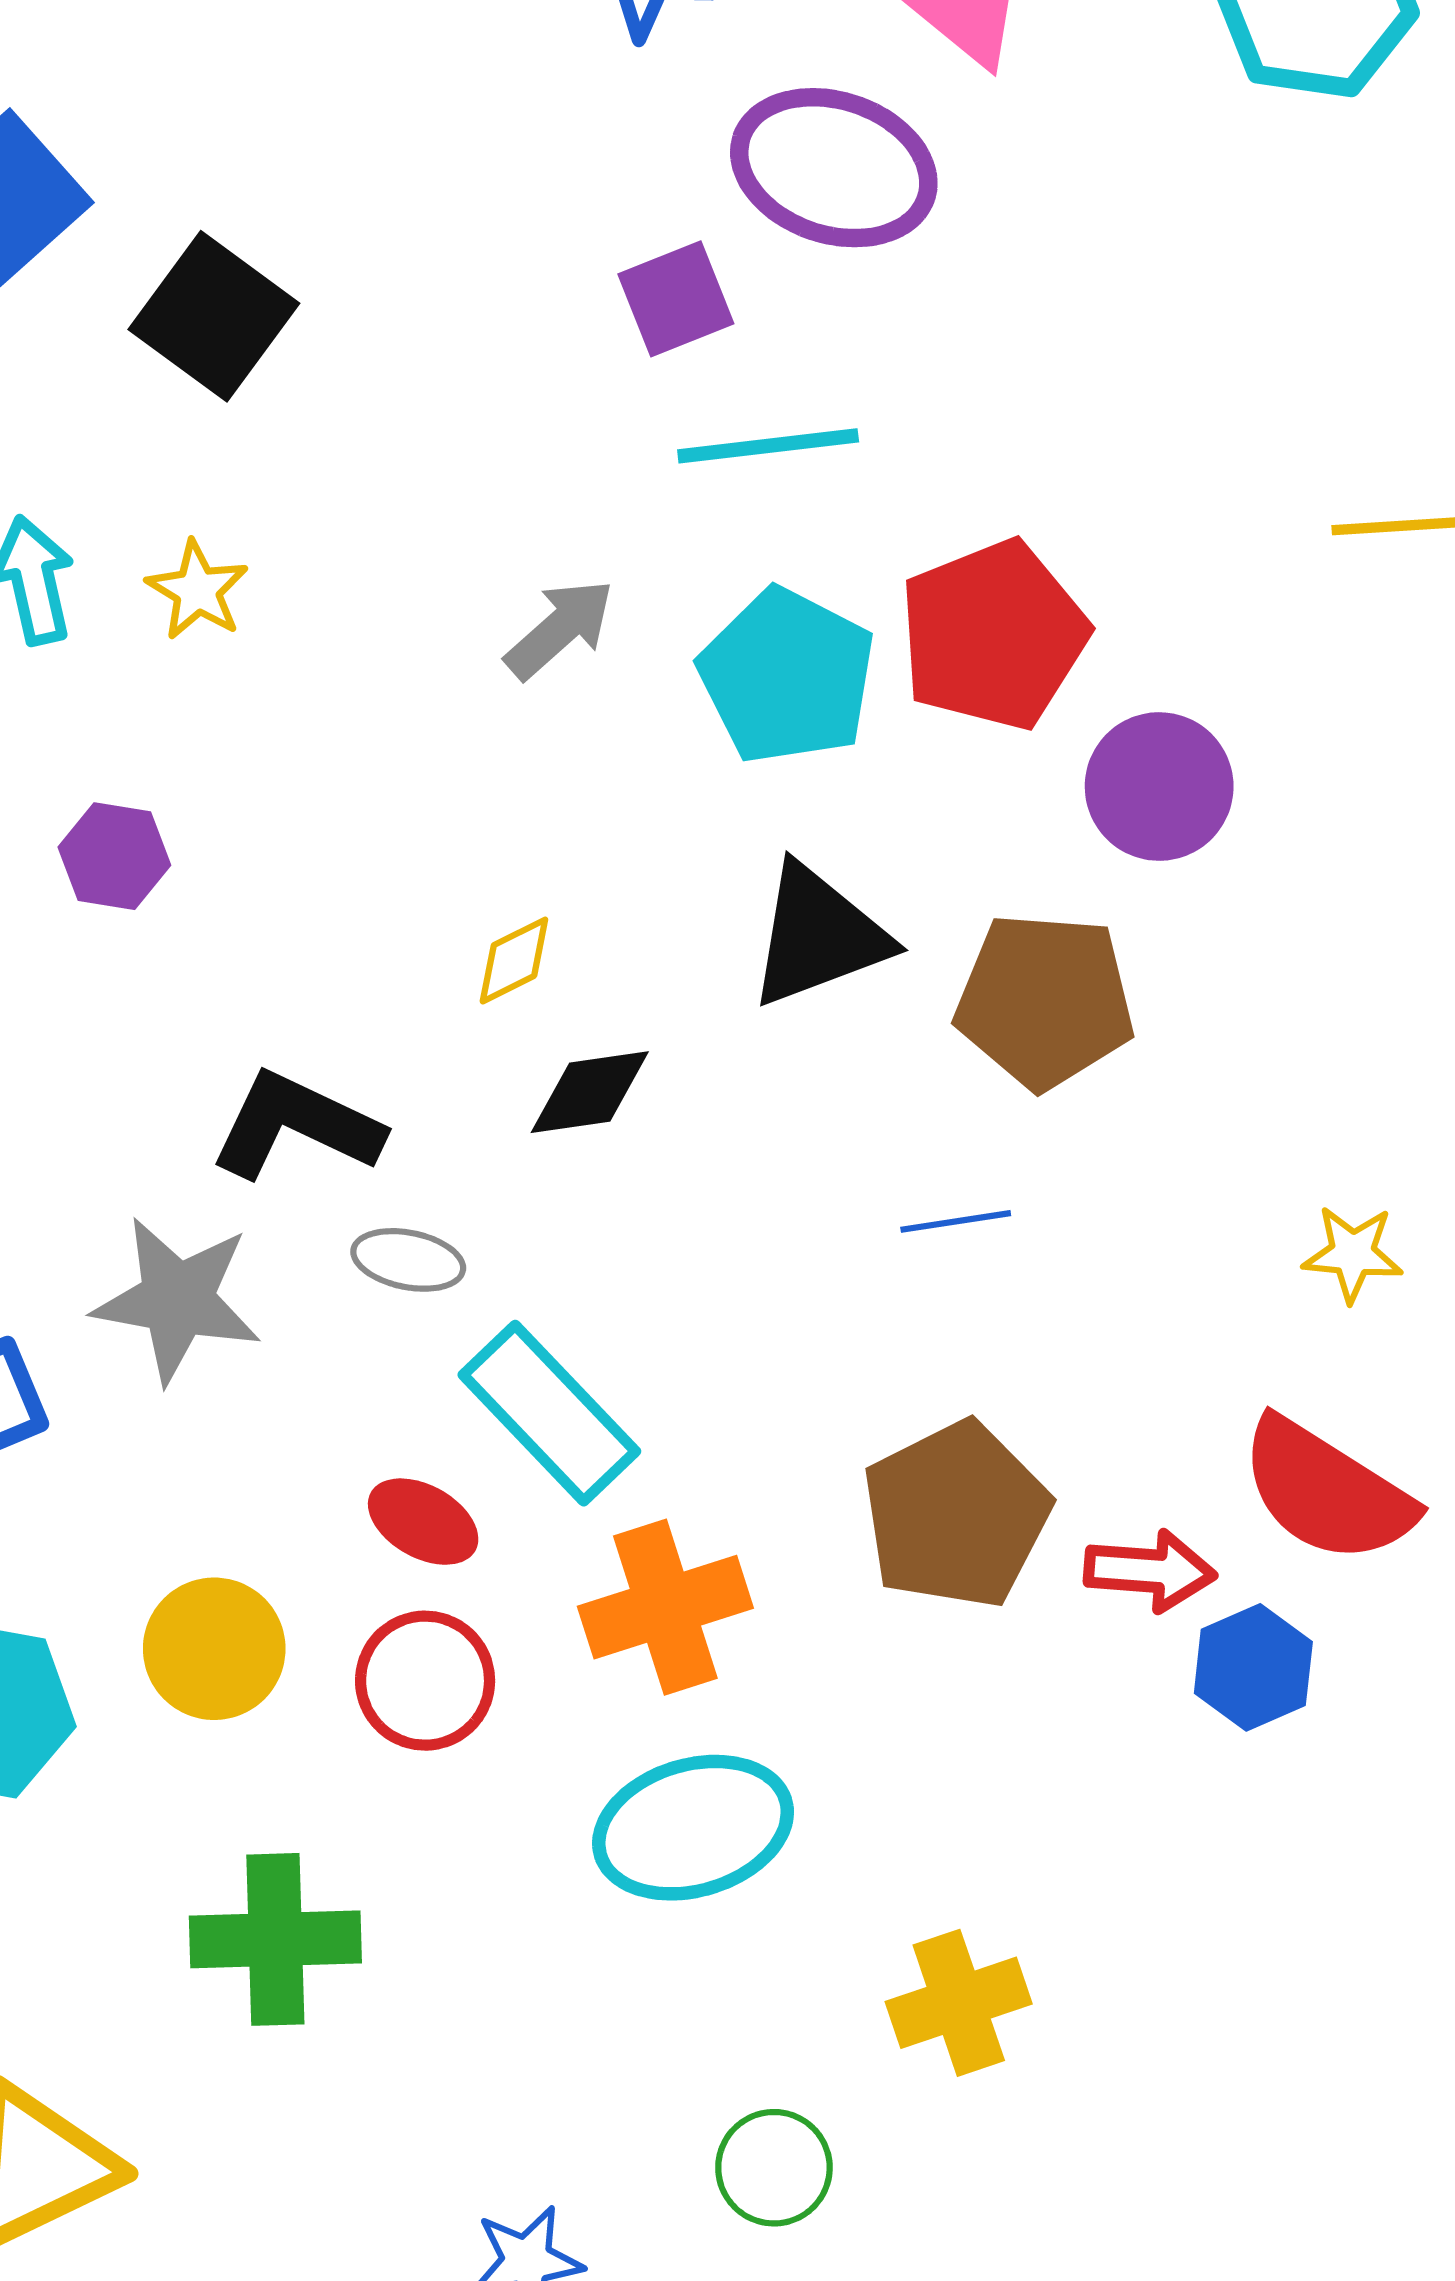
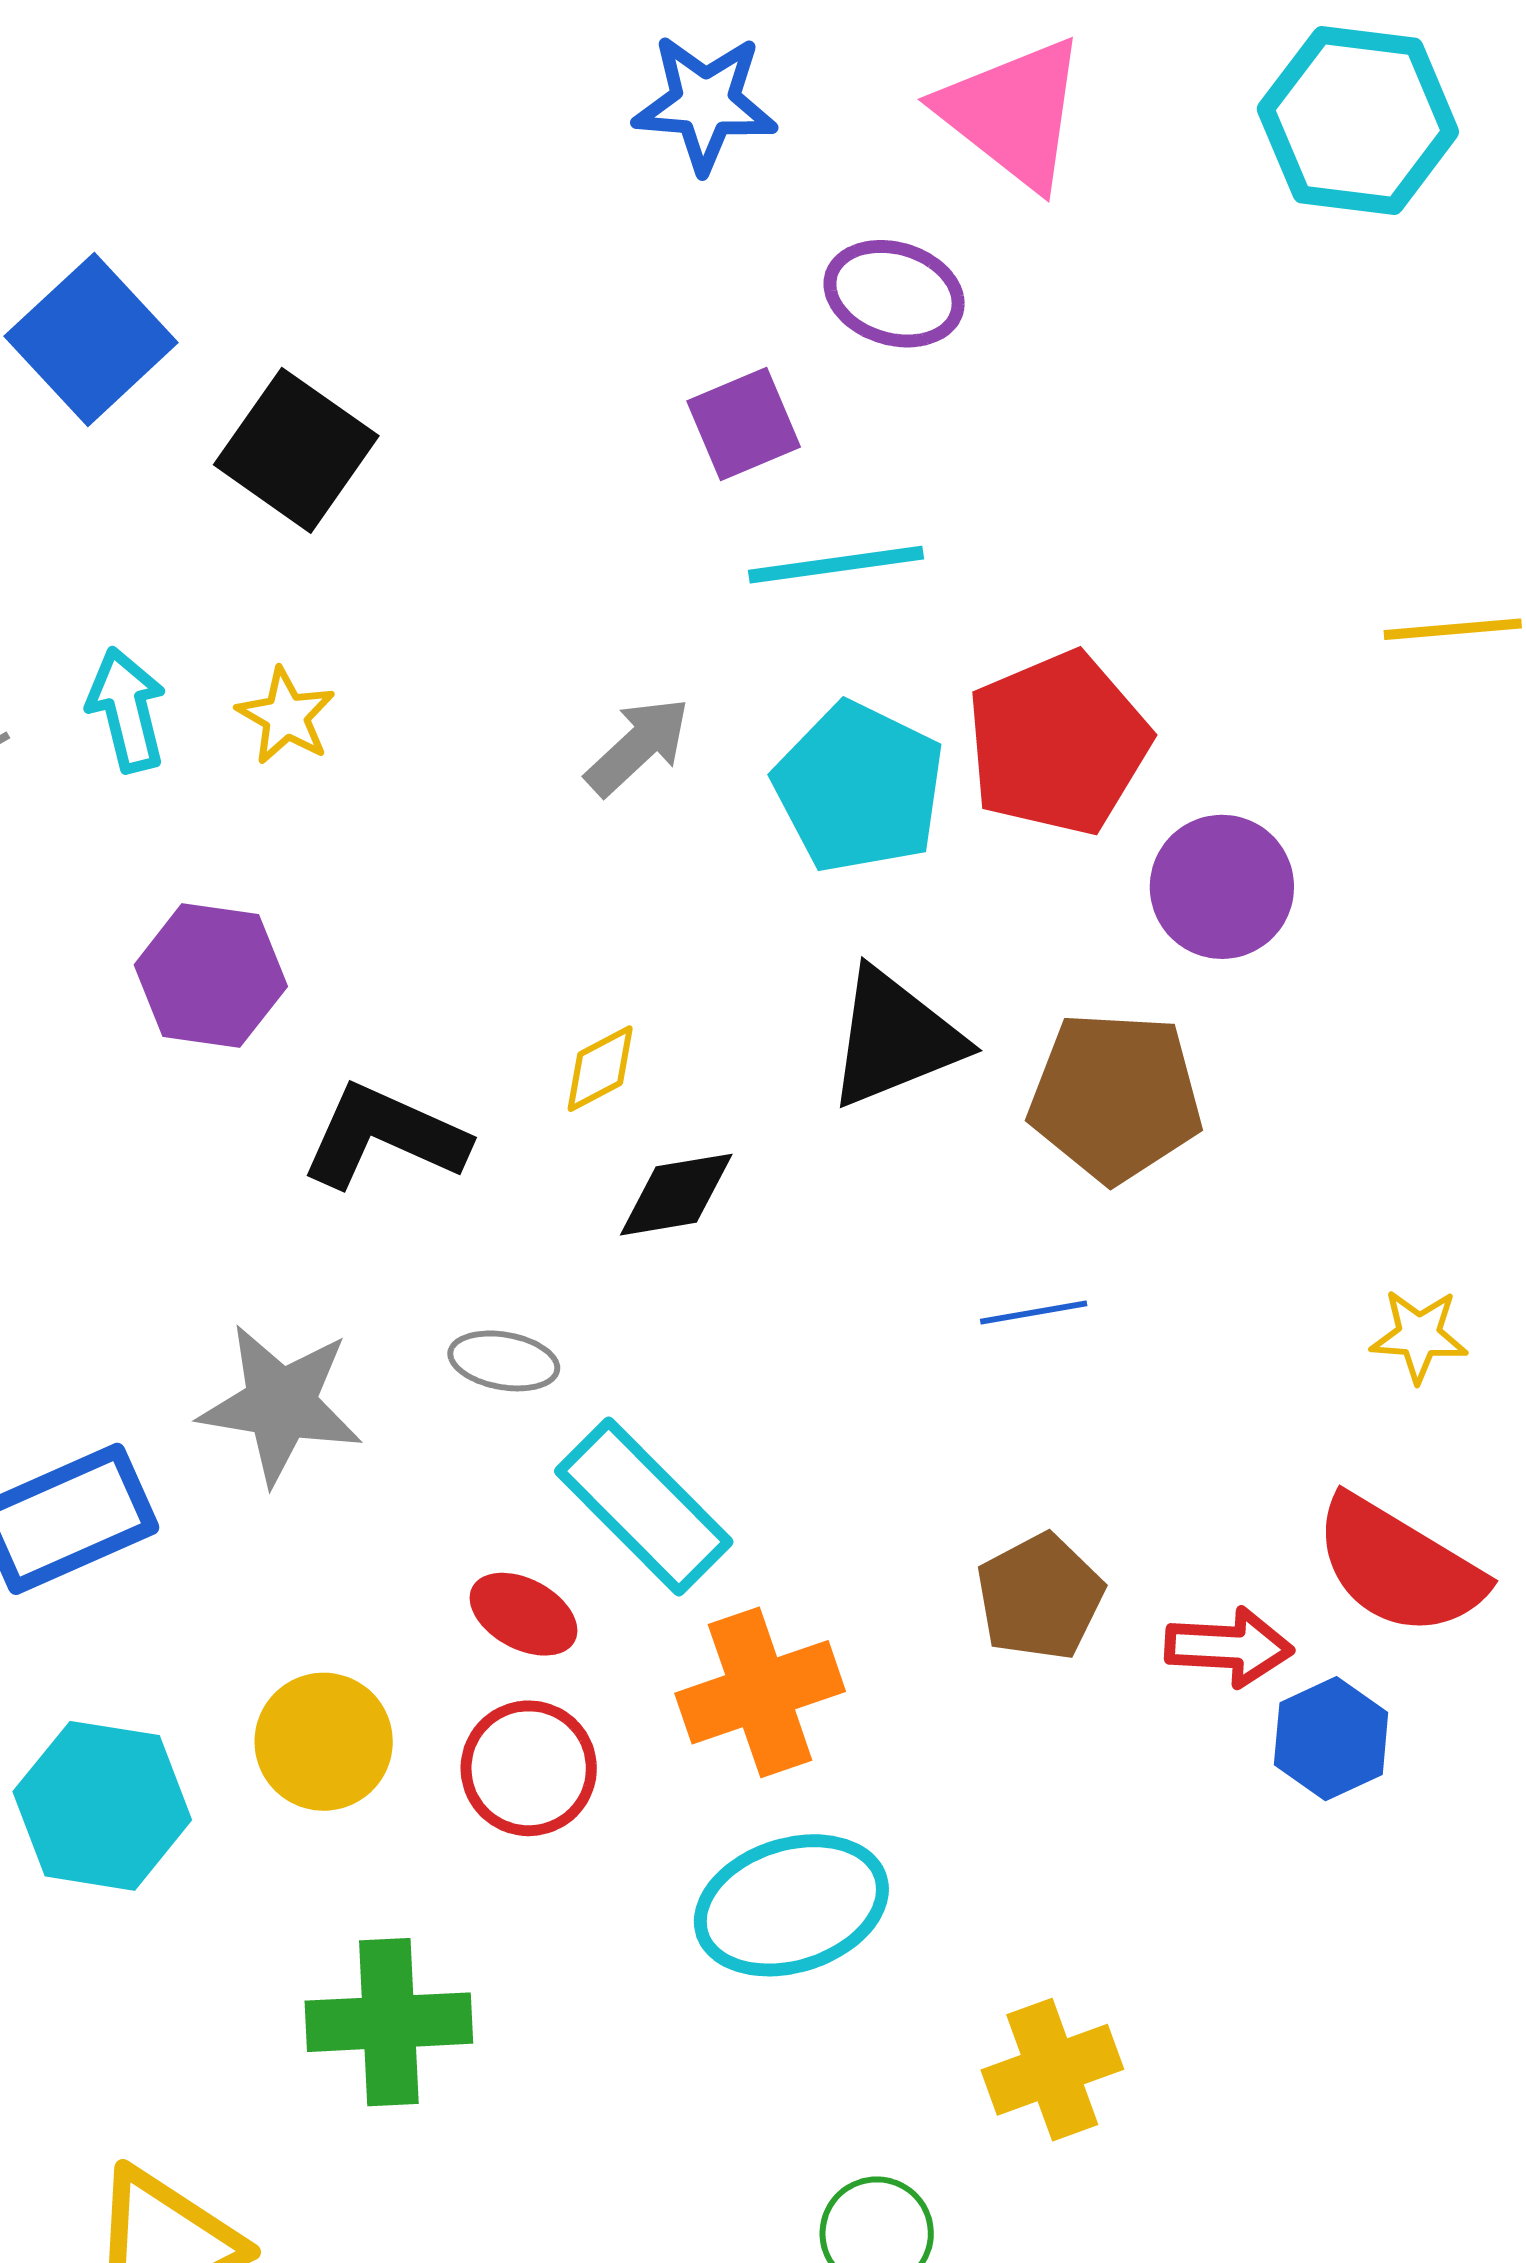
purple ellipse: (834, 168) -> (894, 294), size x0.7
purple hexagon: (114, 856) -> (211, 976), size x1.4
black L-shape: (296, 1126) -> (384, 1136), moved
brown pentagon: (956, 1515) -> (1040, 1597), size x0.7

